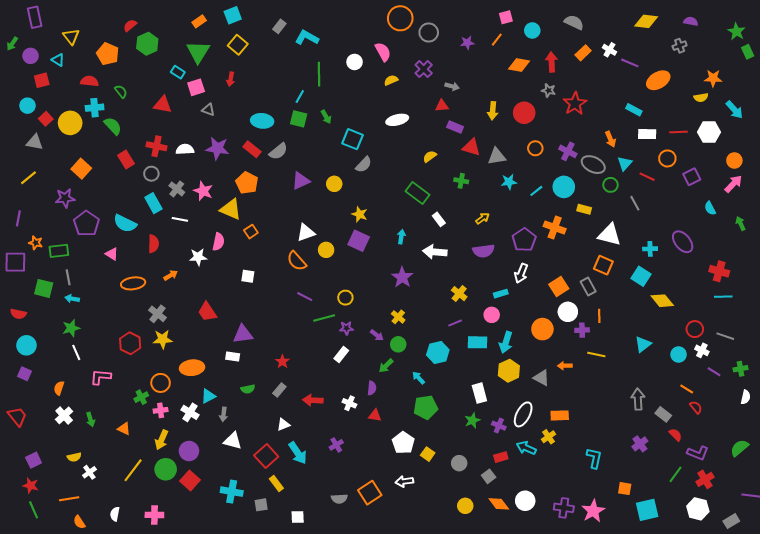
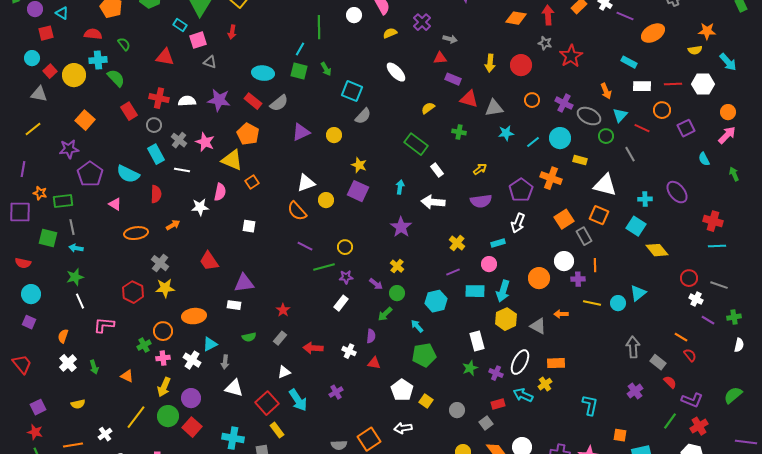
white ellipse: (397, 120) -> (396, 72), turned 60
orange square: (559, 286) -> (564, 219), moved
cyan circle: (679, 354) -> (618, 303), moved
white cross: (89, 472) -> (105, 434), moved

